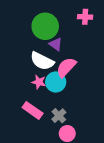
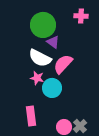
cyan circle: (56, 82) -> (52, 88), moved
pink rectangle: (33, 110) -> (31, 116), moved, turned 48
gray cross: (59, 116) -> (80, 126), moved

